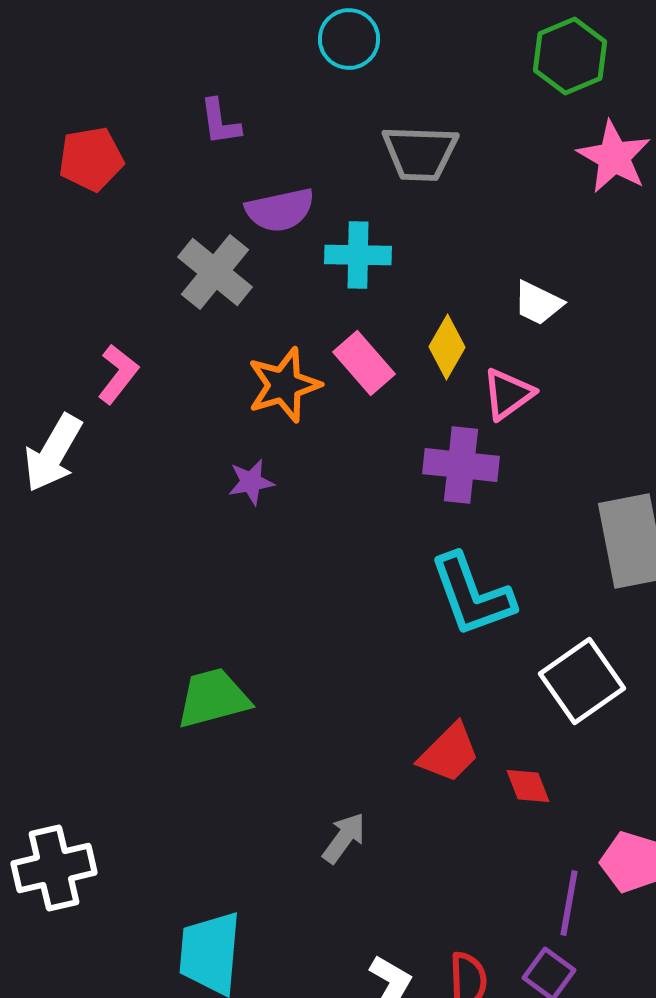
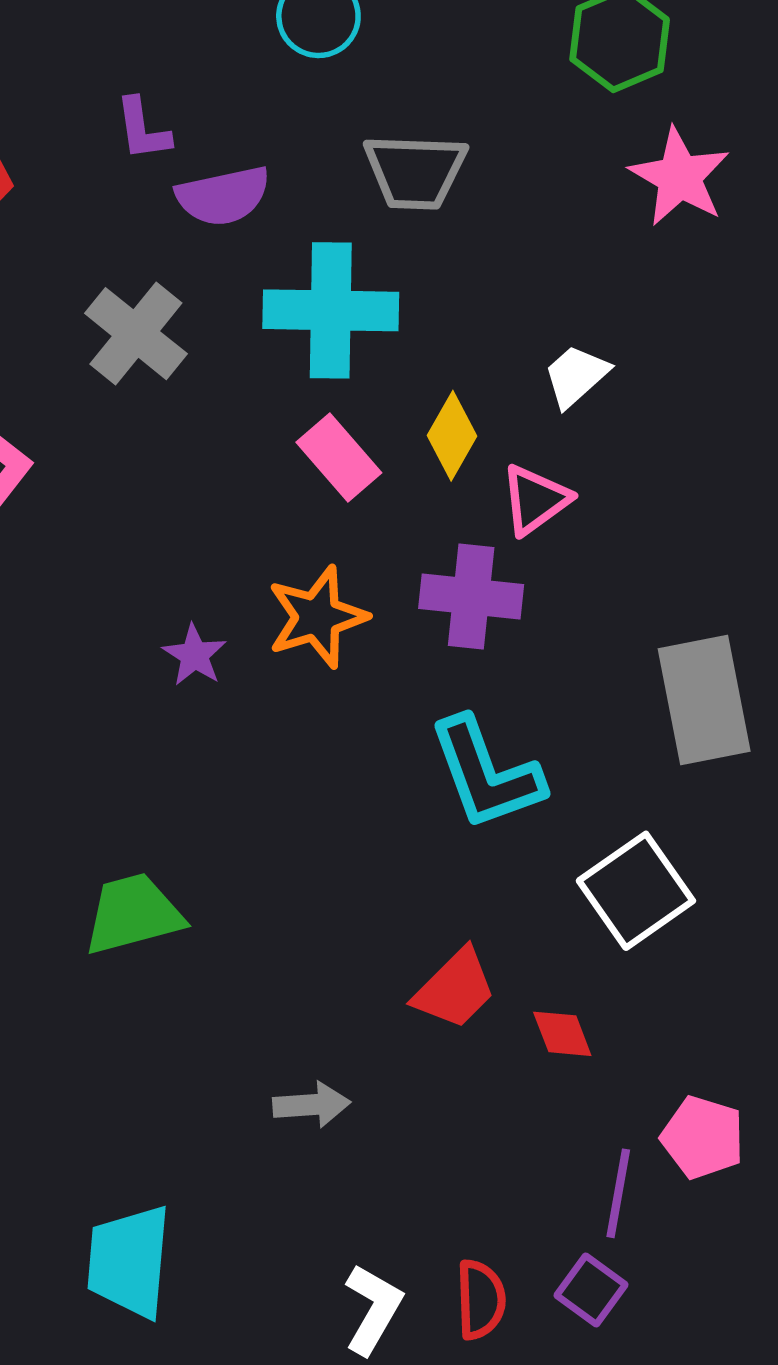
purple semicircle: (280, 210) -> (223, 196), moved
cyan cross: (358, 255) -> (331, 310), size x1.5
white trapezoid: (538, 303) -> (576, 376), turned 112
orange star: (284, 385) -> (317, 617), moved
purple star: (251, 482) -> (194, 655), moved, turned -30
gray arrow: (344, 838) -> (312, 1105), turned 50

